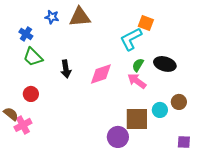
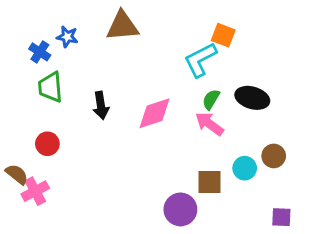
blue star: (52, 17) -> (67, 37), moved
green trapezoid: (33, 57) -> (50, 87), turned 40
brown square: (137, 119) -> (209, 182), size x0.7

